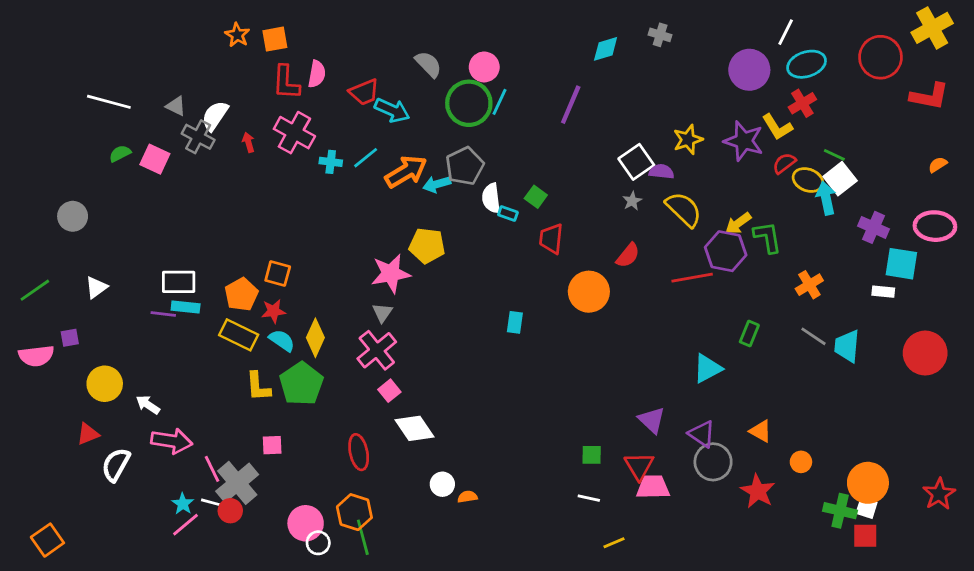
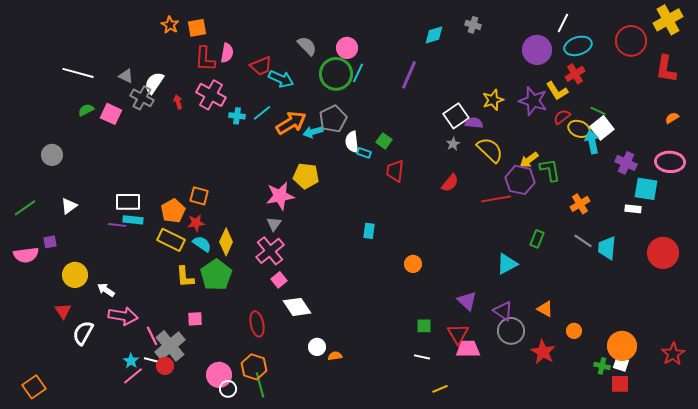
red L-shape: (929, 96) -> (666, 69), turned 88
orange circle: (589, 292) -> (413, 264), moved, size x0.6
red triangle: (88, 434) -> (63, 311), turned -42
green cross: (840, 511) -> (602, 366), size x0.7

